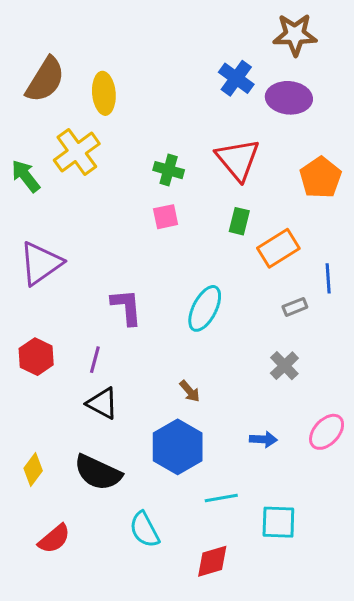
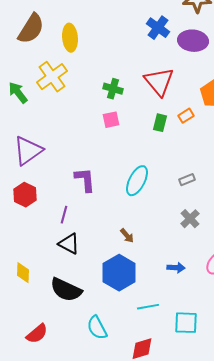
orange rectangle: (278, 248) -> (186, 116), moved, size x0.6
gray rectangle: (295, 307) -> (187, 180), moved
red hexagon: (36, 357) -> (25, 195), moved
yellow diamond: (33, 469) -> (23, 273), moved, turned -35

